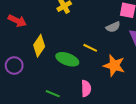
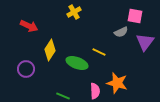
orange star: (114, 66) -> (117, 83), moved

